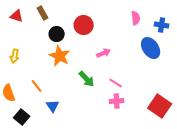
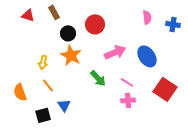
blue ellipse: (151, 48) -> (147, 56), moved
pink arrow: (104, 53) -> (115, 52), size x1.5
yellow arrow: (15, 56) -> (43, 62), moved
red square: (160, 106) -> (165, 89), moved
black square: (22, 117) -> (43, 115), moved, turned 35

